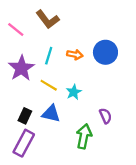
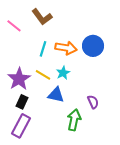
orange arrow: (75, 55) -> (66, 48), size x1.5
purple star: (21, 68) -> (19, 79), moved
cyan star: (74, 92) -> (63, 73), moved
blue triangle: (51, 114) -> (56, 95), moved

